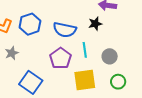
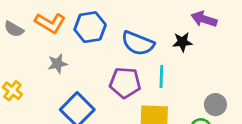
gray circle: (110, 56) -> (215, 105), moved
purple pentagon: (60, 58) -> (125, 83), turned 30

